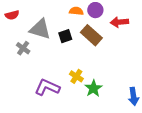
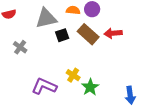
red arrow: (119, 22) -> (113, 33), moved
gray triangle: (40, 29) -> (46, 18), moved, turned -30

